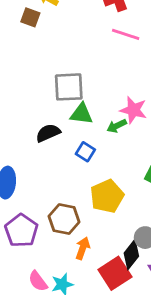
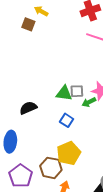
gray square: (69, 87) -> (77, 91), moved, size x0.6
black semicircle: (48, 133) -> (28, 108), moved
yellow pentagon: (107, 196) -> (69, 153), moved

